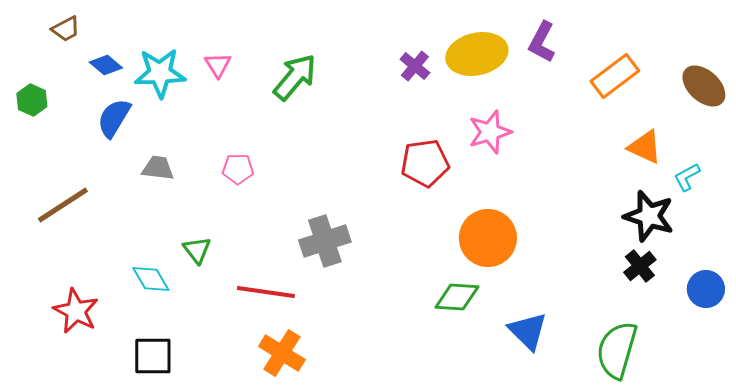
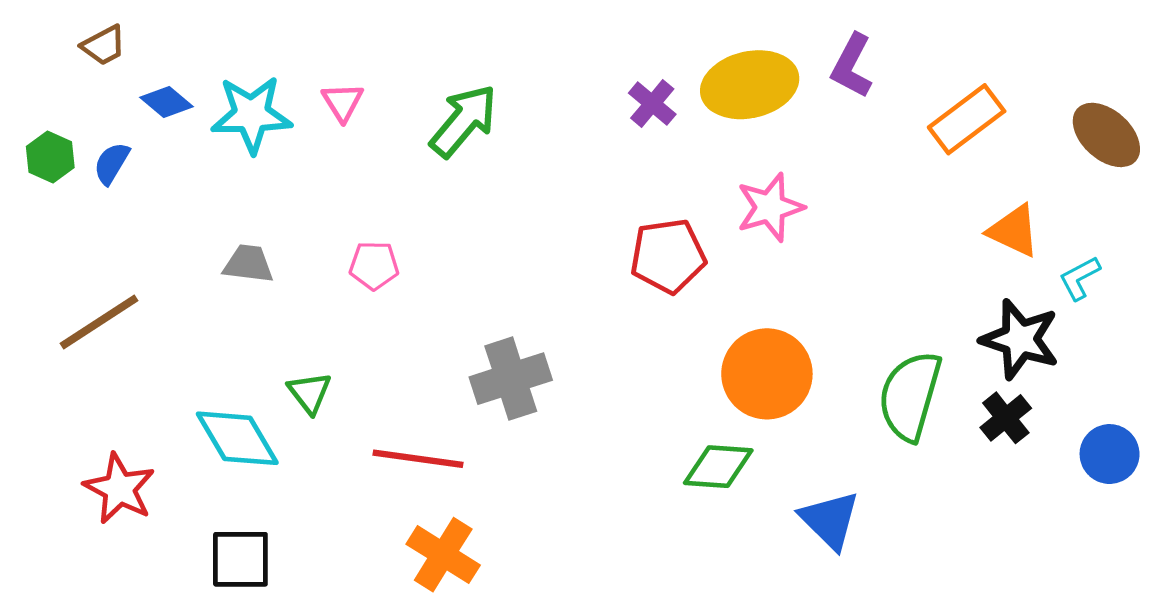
blue semicircle: (114, 118) -> (112, 163), moved, size x0.7
cyan diamond: (151, 279) -> (237, 438), size x1.4
green semicircle: (617, 350) -> (910, 396), moved

